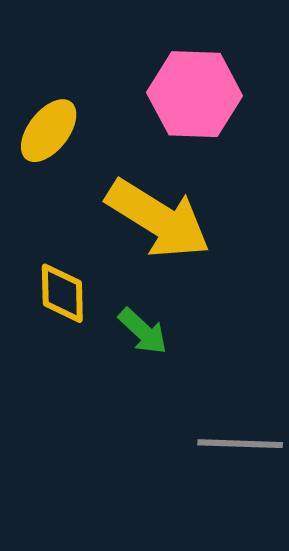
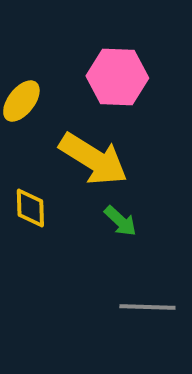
green arrow: (143, 331) -> (120, 221), moved

